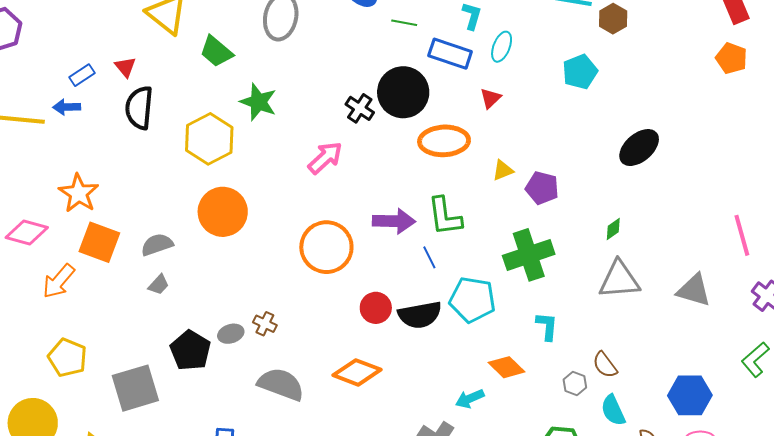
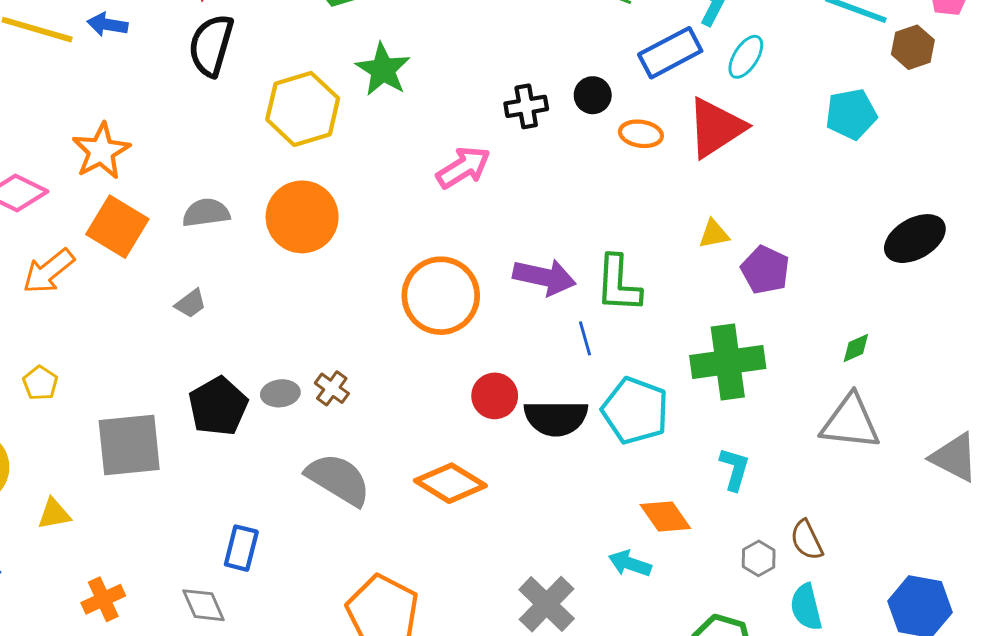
blue rectangle: (450, 54) -> (670, 53), turned -57
black circle: (403, 92) -> (593, 95), size x0.5
red triangle: (490, 98) -> (716, 128), size x2.0
black cross: (360, 108) -> (526, 106), turned 36
orange ellipse: (444, 141) -> (641, 134), moved, size x0.6
gray semicircle: (157, 245) -> (206, 213), moved
yellow pentagon: (67, 358) -> (40, 383), size x0.6
cyan arrow: (470, 399) -> (630, 563), moved, turned 32

